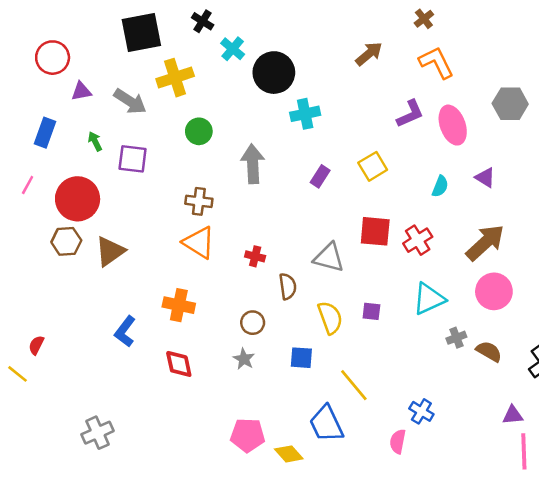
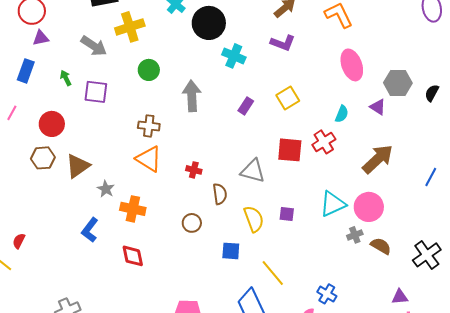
purple triangle: (81, 91) -> (41, 38), moved
gray hexagon: (510, 104) -> (398, 83), moved
cyan cross: (305, 114) -> (234, 56), turned 35
purple L-shape: (410, 114) -> (283, 43), moved, turned 45
red circle: (78, 199) -> (52, 124), size x0.7
red cross: (418, 240) -> (324, 142), moved
pink circle: (494, 291) -> (369, 207), moved
gray star: (244, 359) -> (106, 189), moved

